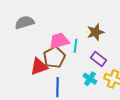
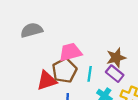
brown star: (96, 32) -> (116, 58), moved
cyan line: (75, 46) -> (90, 74), moved

